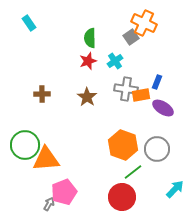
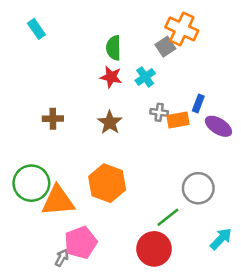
red star: (88, 61) -> (111, 77), turned 30
gray cross: (126, 89) -> (159, 112), size x0.6
purple ellipse: (163, 108) -> (218, 126), moved
orange hexagon: (123, 145) -> (107, 183), moved

